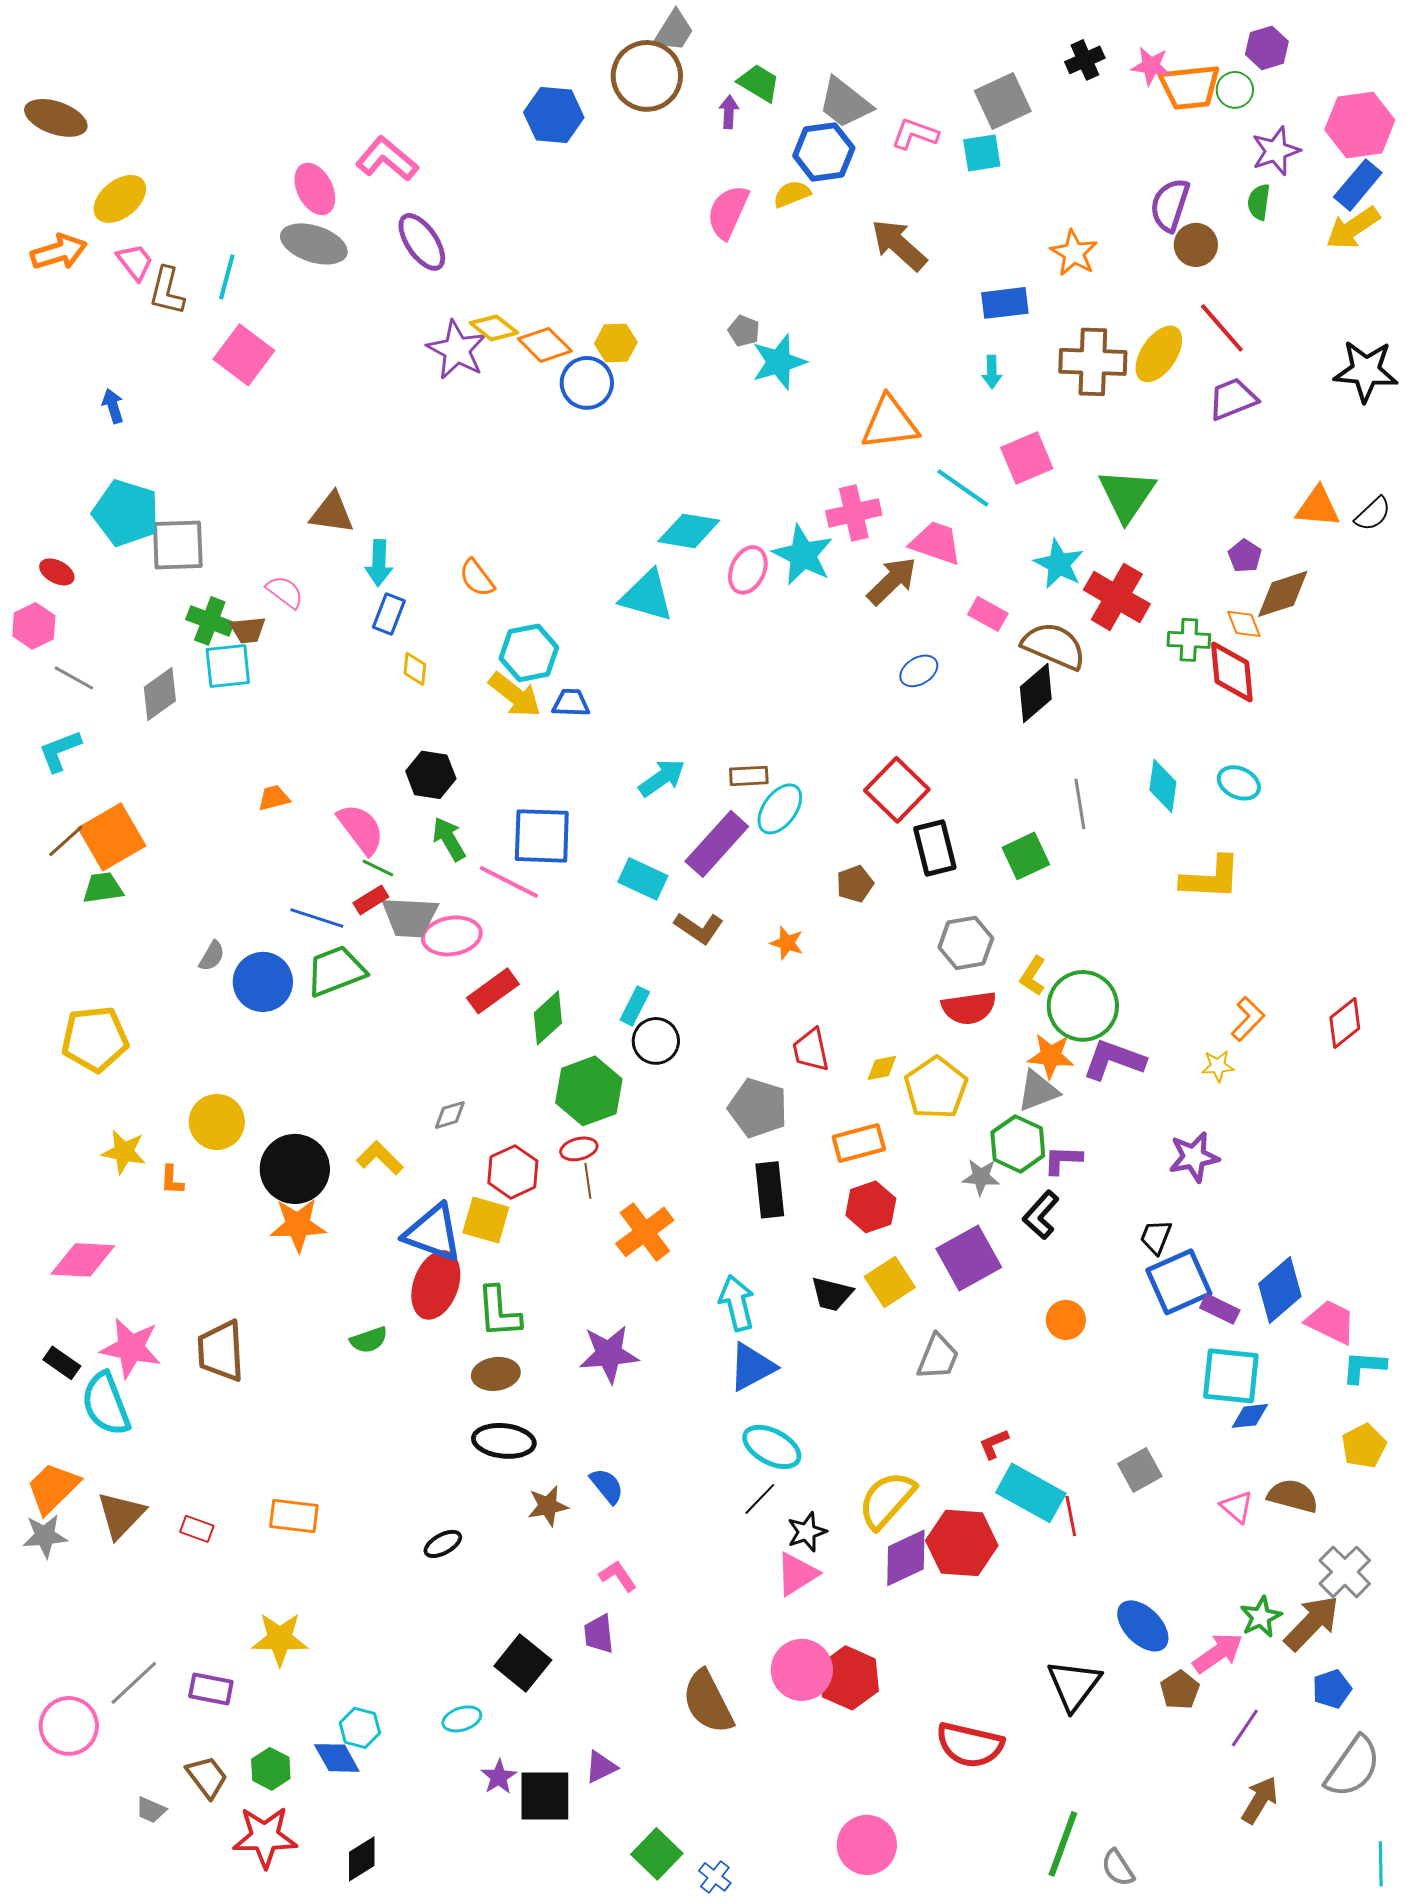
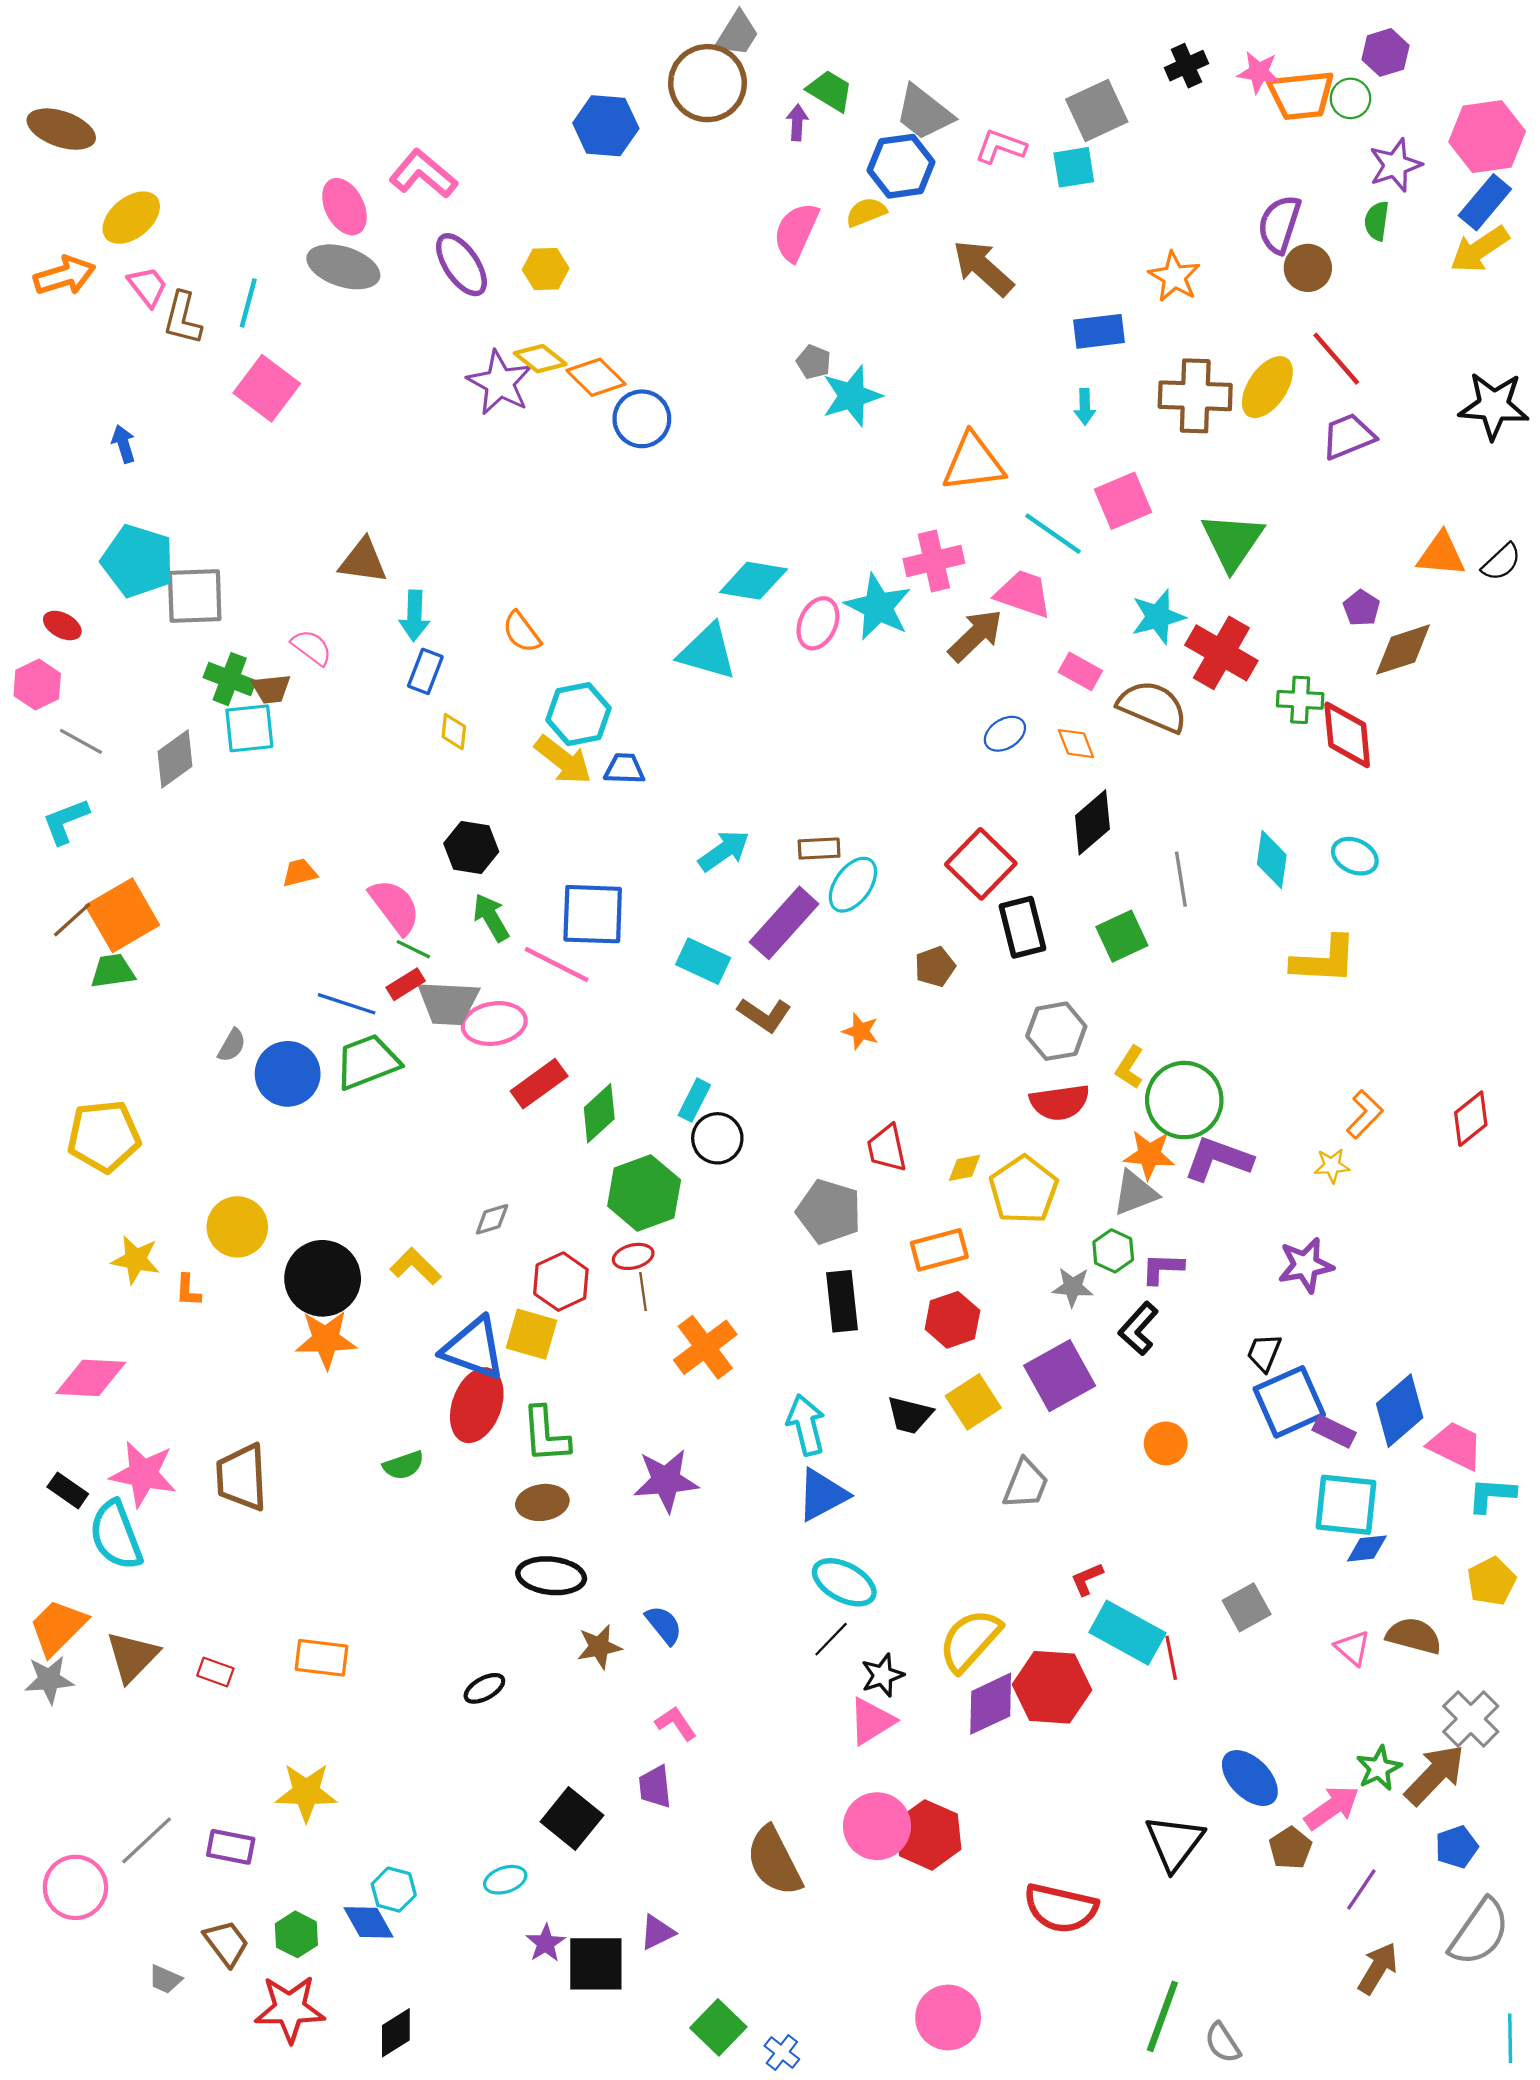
yellow hexagon: (616, 343) -> (546, 269), moved
cyan star: (1059, 564) -> (1158, 617), turned 30
orange diamond: (1244, 624) -> (1076, 744), moved
black diamond: (1036, 693) -> (1092, 822), moved
green hexagon: (1018, 1144) -> (1113, 1251), size x0.7

